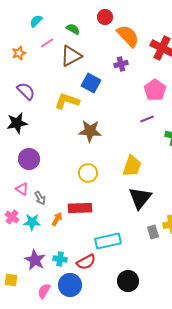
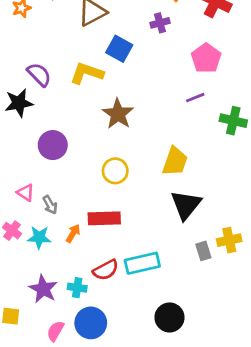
purple semicircle: (26, 91) -> (39, 74), moved
brown star: (90, 131) -> (118, 114), turned 30
purple circle: (29, 159) -> (53, 145), moved
red semicircle: (86, 262) -> (106, 270), moved

